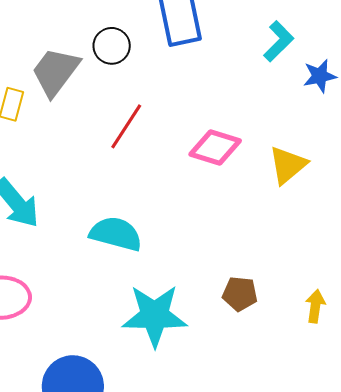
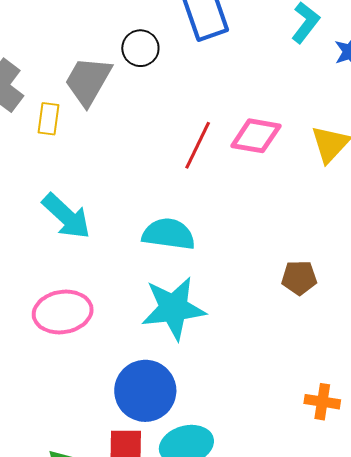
red line: (126, 126) -> (198, 145), moved
cyan star: (155, 316) -> (173, 308), moved

